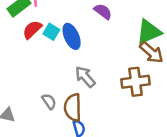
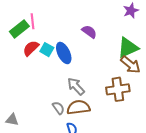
gray semicircle: (49, 101) -> (58, 108), moved
brown semicircle: (73, 107) -> (78, 107), moved, turned 85

